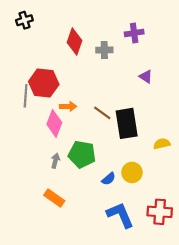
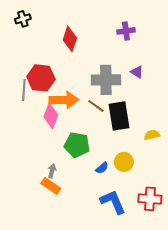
gray cross: (104, 50) -> (106, 80), moved, size x1.8
orange arrow: (68, 106) -> (64, 100), size x1.8
gray arrow: (55, 161) -> (52, 171), moved

